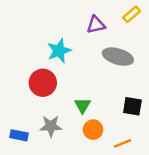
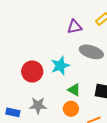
cyan star: (59, 51) -> (60, 66), moved
green triangle: (83, 105) -> (74, 90), moved, turned -32

